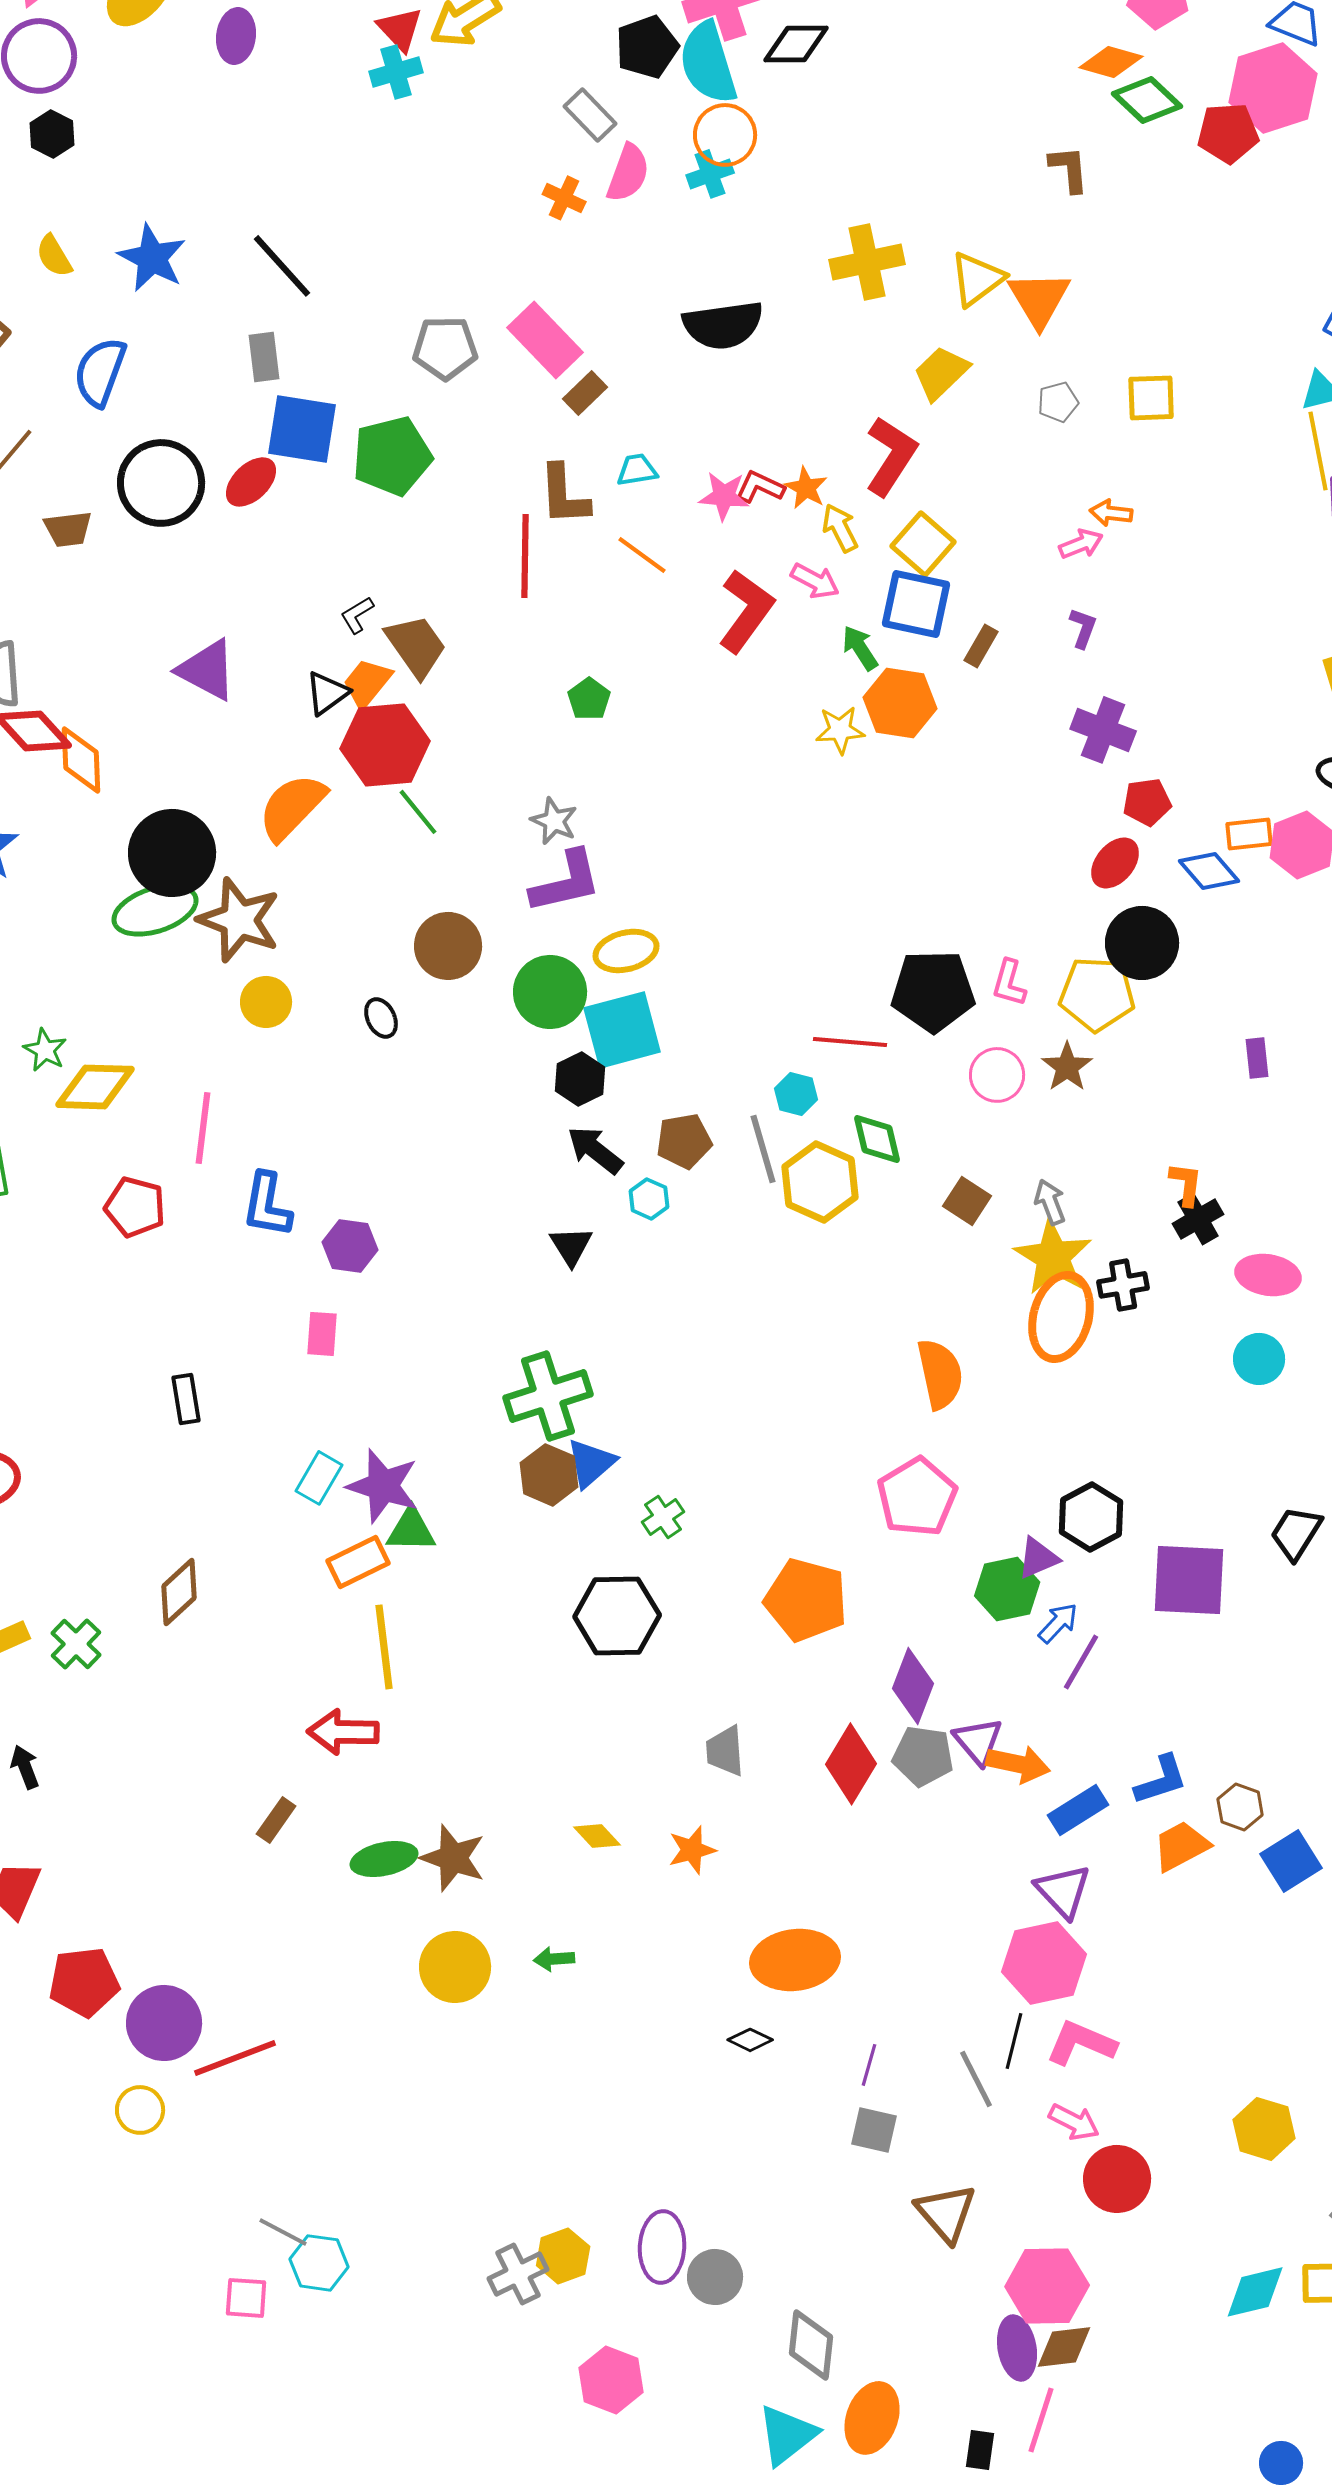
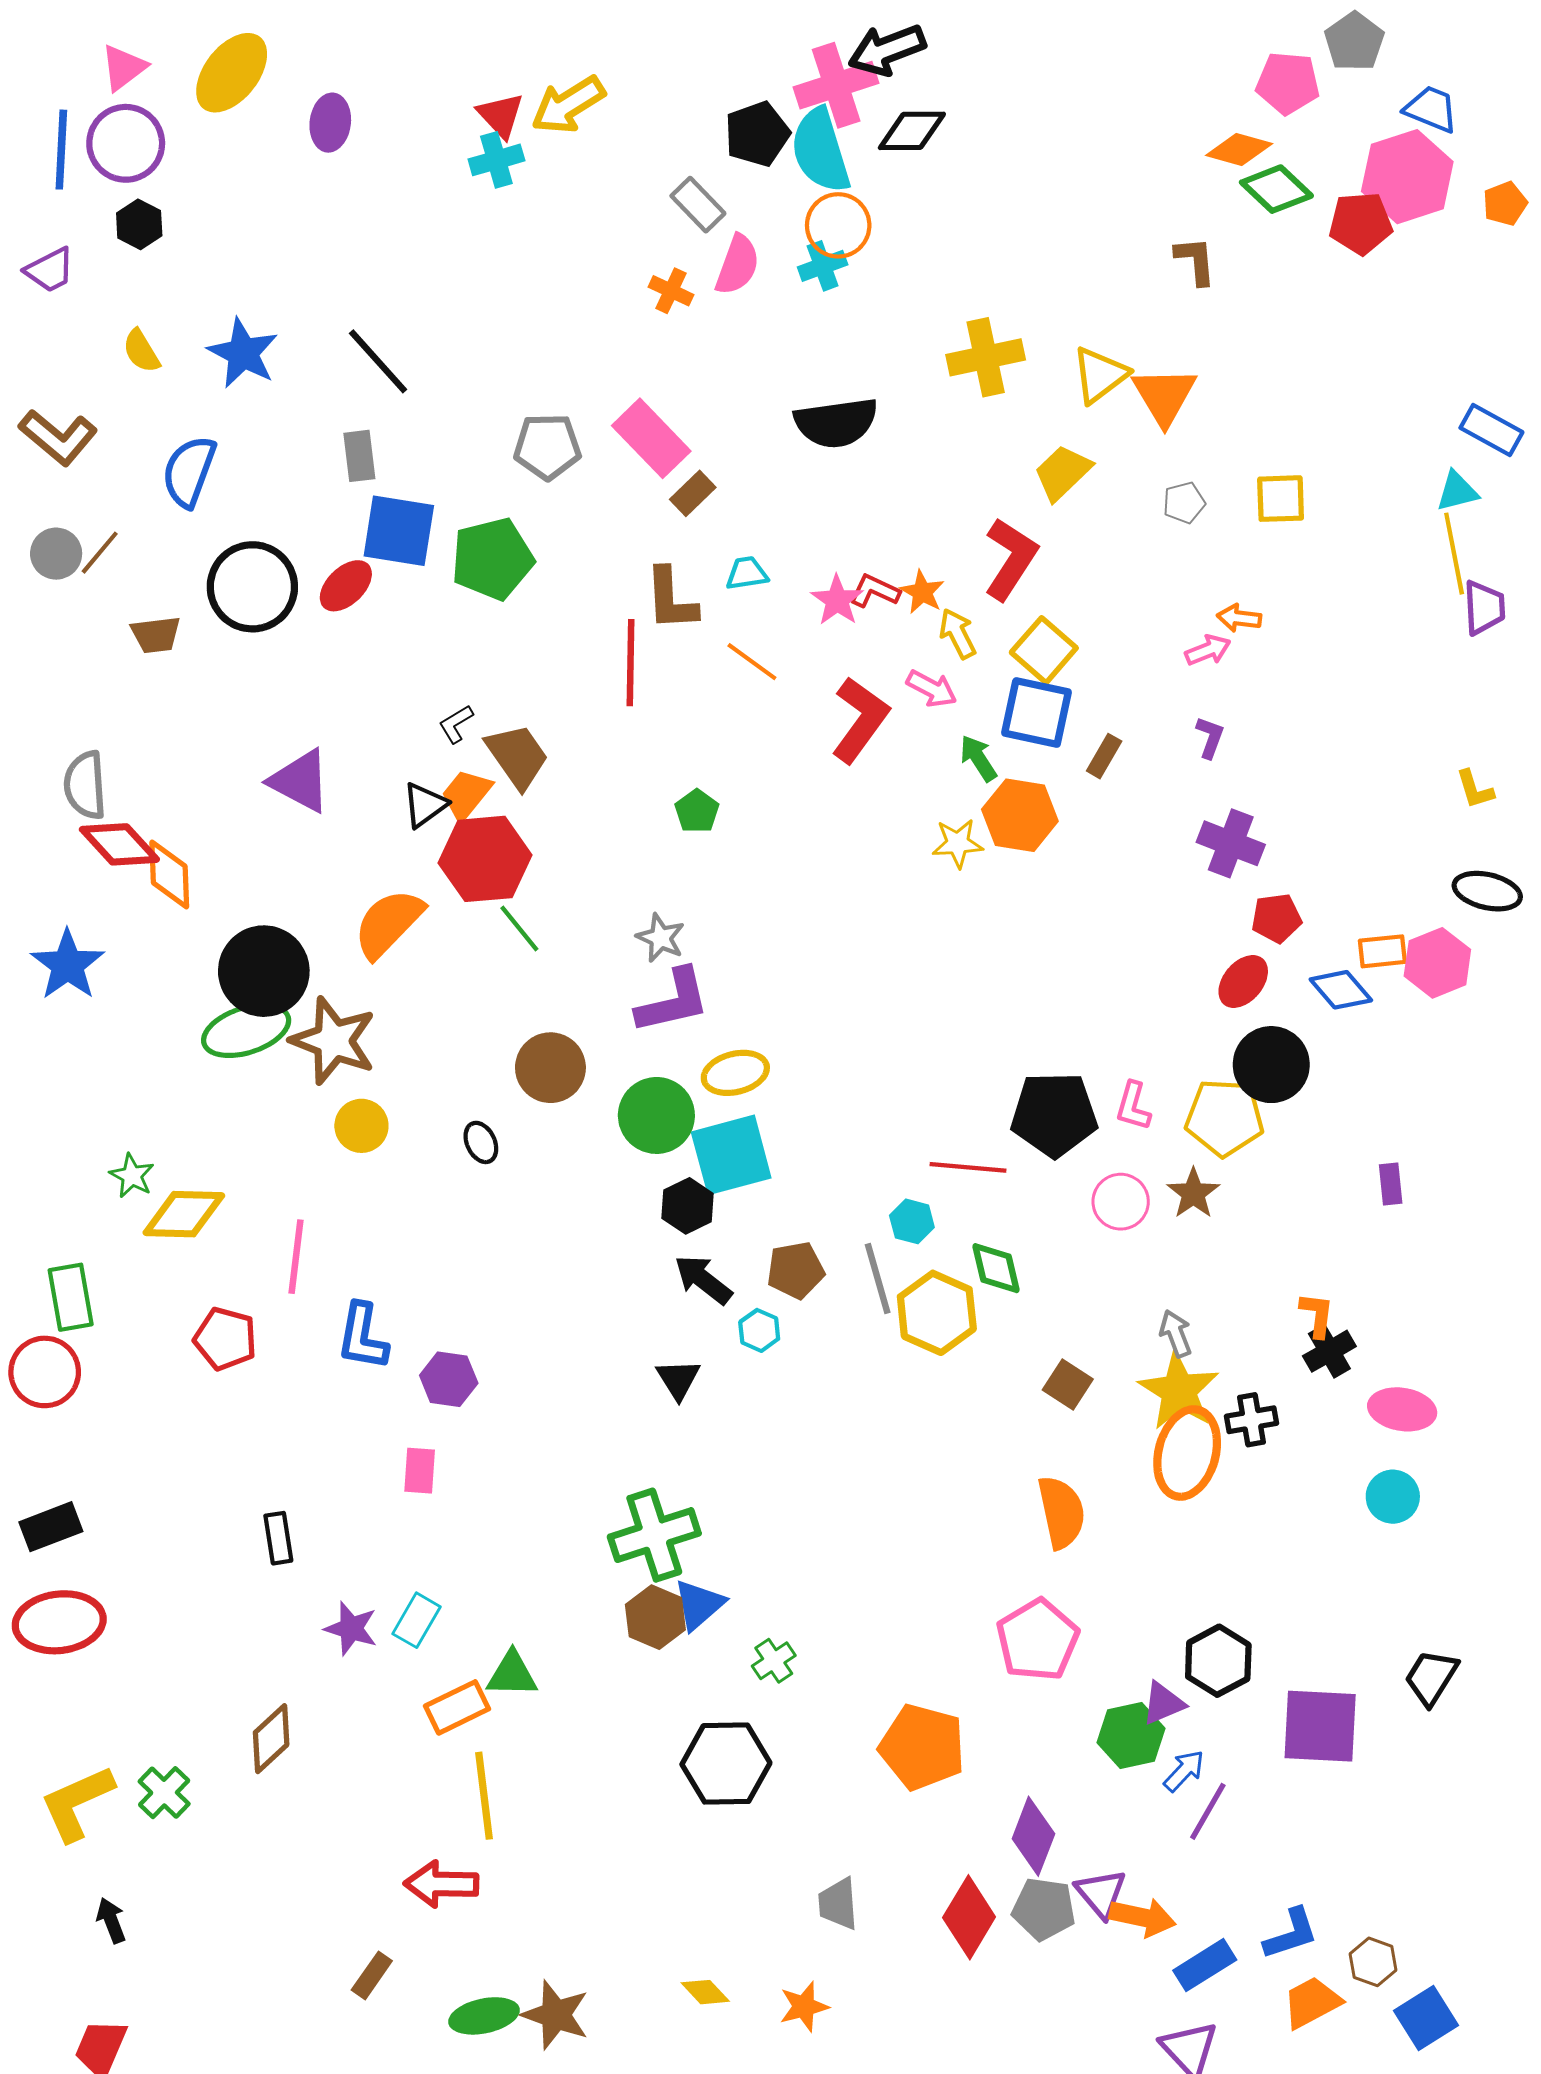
pink star: (724, 496) -> (837, 600), turned 30
brown square: (967, 1201) -> (1068, 1384), moved
purple star: (383, 1486) -> (351, 1629), moved, size x0.7

